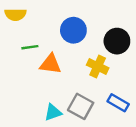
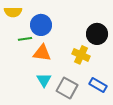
blue circle: (73, 30) -> (41, 25), moved
cyan triangle: (53, 112) -> (44, 80), moved, turned -42

